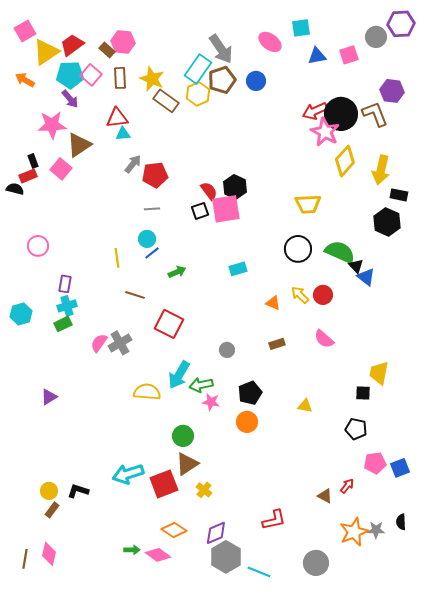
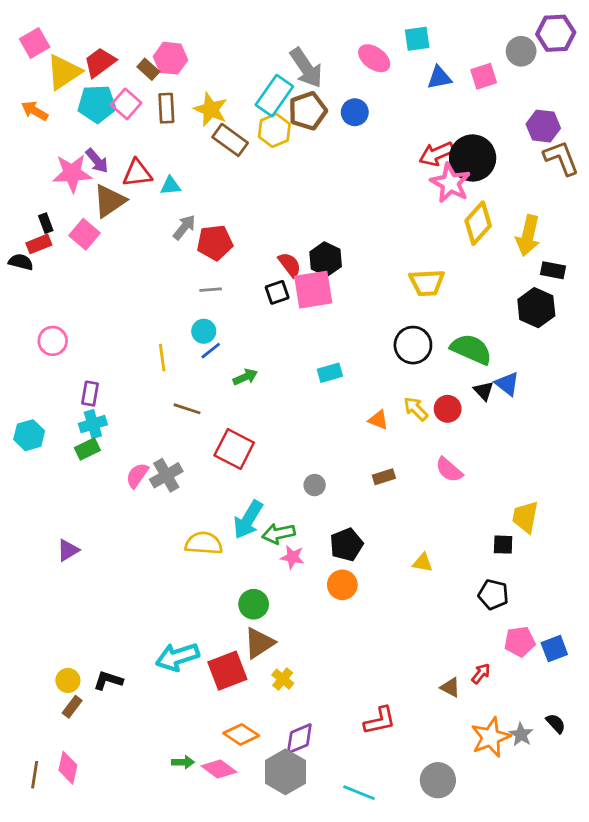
purple arrow: (70, 99) -> (97, 161), moved
brown L-shape: (375, 114) -> (561, 158), moved
red triangle: (117, 118) -> (137, 173), moved
black triangle: (356, 266) -> (484, 391), moved
black semicircle: (401, 522) -> (556, 723), turned 140
gray star: (376, 530) -> (521, 734), turned 30
gray hexagon: (226, 557) -> (285, 772), moved

